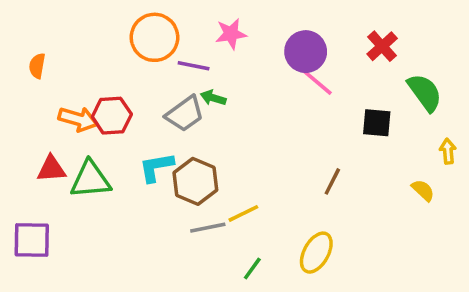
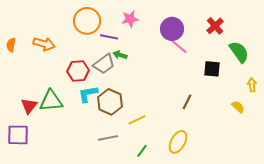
orange semicircle: (37, 66) -> (11, 45), moved
red hexagon: (112, 116) -> (78, 71), moved
orange arrow: (78, 119) -> (44, 44), moved
red triangle: (51, 169) -> (29, 106), moved, turned -48
gray line: (208, 228) -> (108, 138), moved

